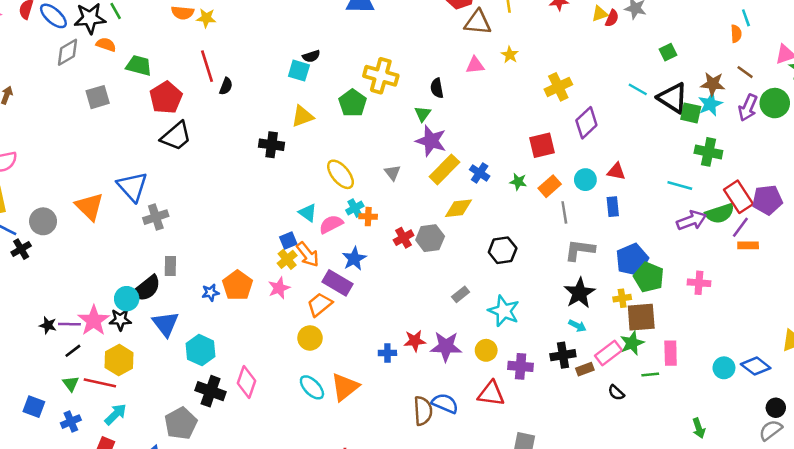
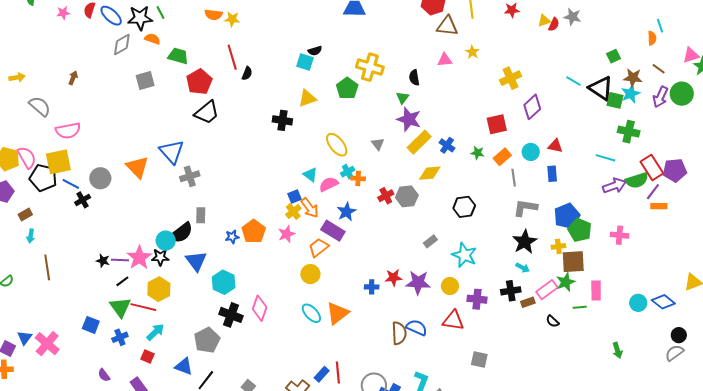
green square: (668, 52) -> (613, 56), moved
green triangle: (71, 384) -> (120, 307), size x1.6

